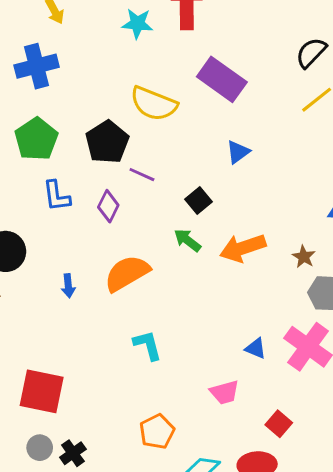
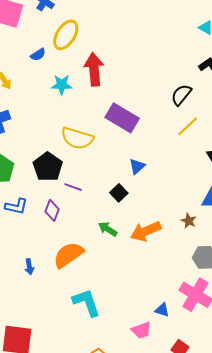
blue L-shape: (56, 196) -> (16, 206), turned -65
black square: (199, 200) -> (119, 193), moved
brown star: (304, 257) -> (189, 221), moved
cyan L-shape: (148, 345) -> (86, 303), size x1.4
blue triangle: (256, 348) -> (162, 310), moved

